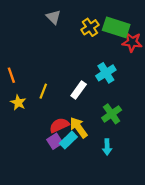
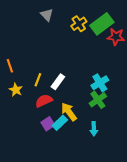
green rectangle: (116, 27) -> (102, 24), turned -55
cyan cross: (106, 73) -> (100, 83), moved
white rectangle: (79, 90) -> (58, 82), moved
red semicircle: (59, 125) -> (44, 101), moved

